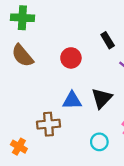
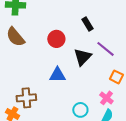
black triangle: (102, 98) -> (82, 57), moved
brown cross: (48, 124) -> (26, 98), moved

